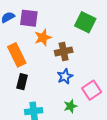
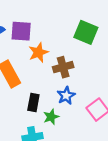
black rectangle: (22, 82) -> (33, 103), moved
green star: (70, 106) -> (51, 117), moved

